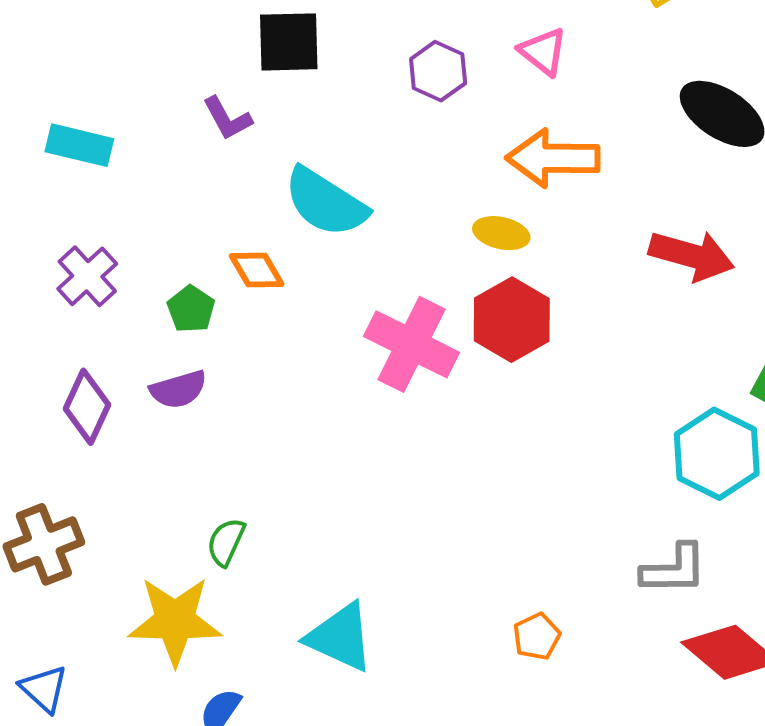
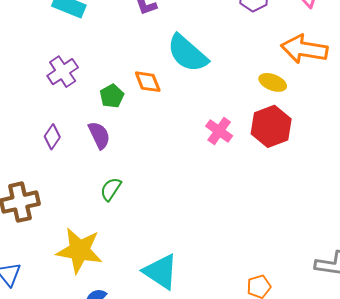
pink cross: (412, 344) -> (219, 131), size x0.6
purple semicircle: (178, 389) -> (99, 135), turned -108
purple diamond: (87, 407) -> (52, 137), size x0.7
green semicircle: (226, 542) -> (111, 189), moved

